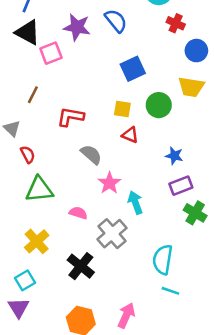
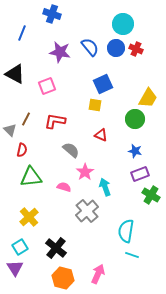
black triangle: (28, 32) -> (15, 74), moved
blue circle: (196, 51) -> (116, 48), moved
pink square: (51, 53) -> (47, 86), moved
yellow trapezoid: (191, 87) -> (148, 98), turned -70
brown line: (33, 95) -> (26, 119), moved
green circle: (159, 105) -> (135, 119), moved
yellow square: (122, 109) -> (95, 105), moved
red semicircle: (28, 154) -> (22, 150), turned 40
pink semicircle: (78, 213) -> (64, 187), moved
black cross: (81, 266) -> (56, 248), moved

